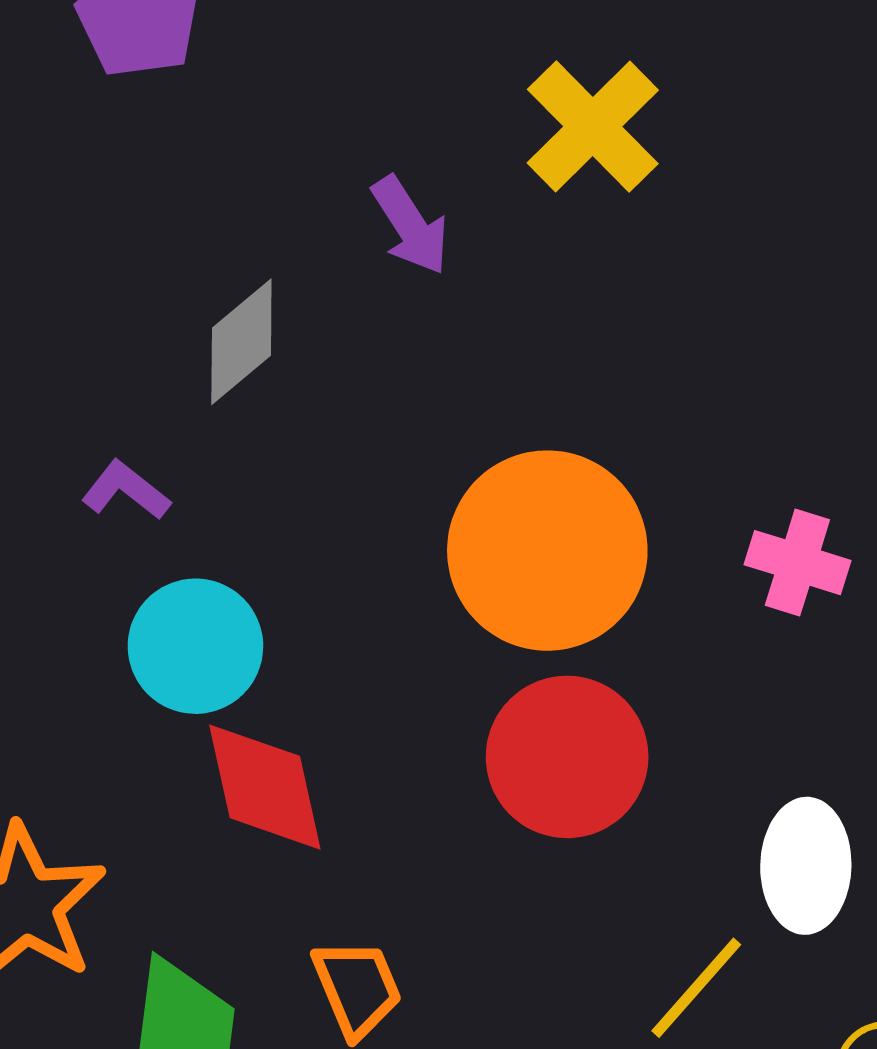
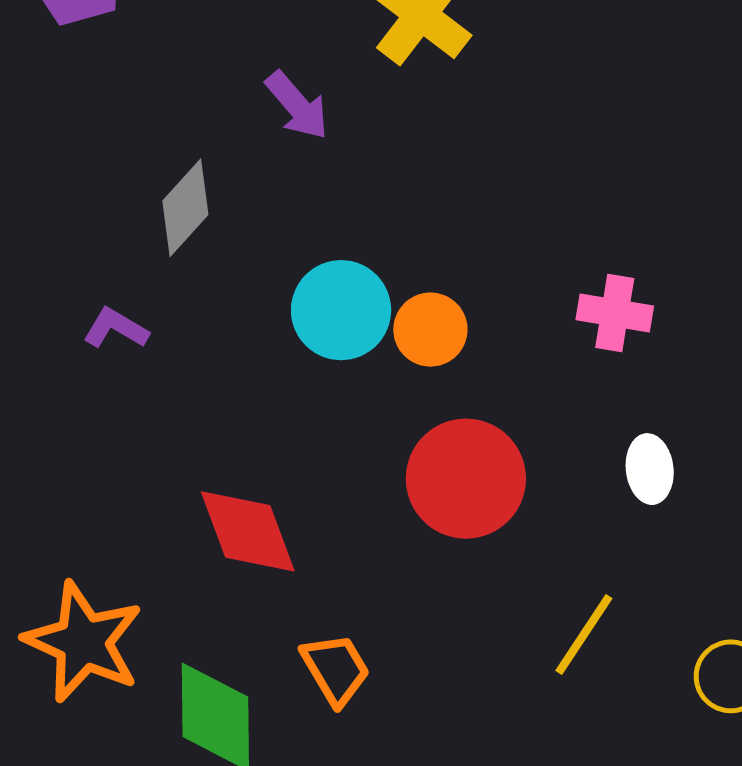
orange circle: (547, 551) -> (430, 330), size x0.5
cyan circle: (195, 646) -> (341, 310), moved
white ellipse: (806, 866) -> (650, 469), moved, size x0.7

